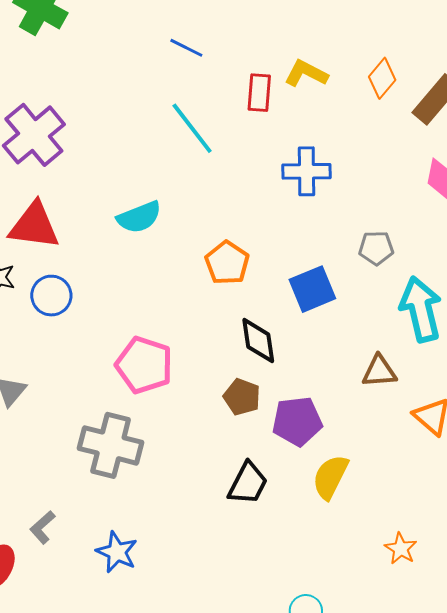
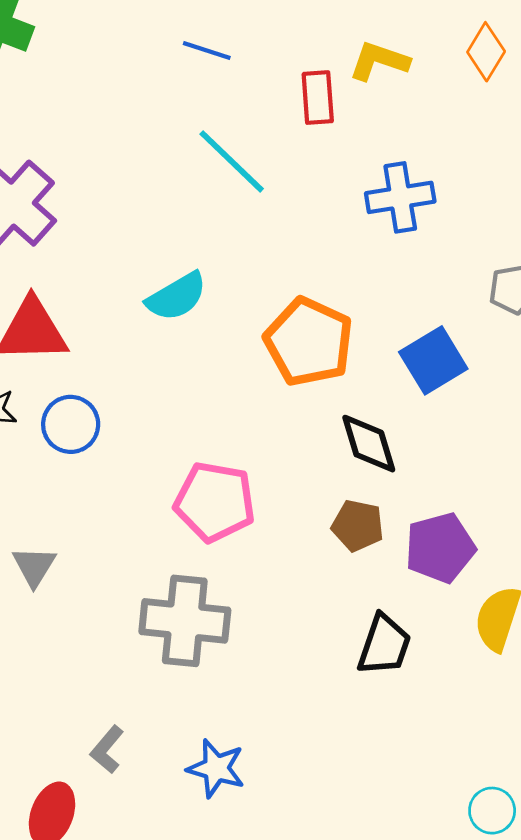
orange pentagon: (227, 263) -> (309, 342), size x1.4

